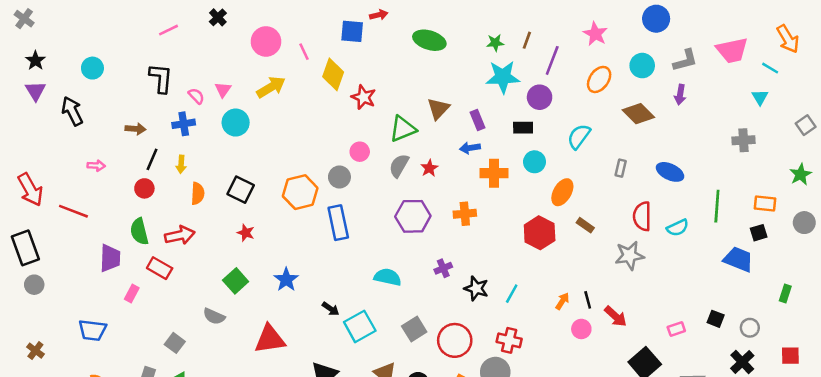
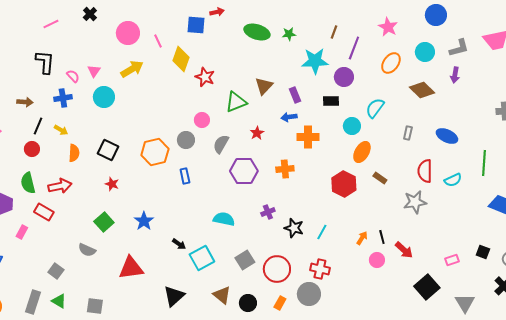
green star: (495, 43) -> (289, 34), moved
cyan circle: (535, 162) -> (352, 126), moved
yellow arrow: (181, 164) -> (61, 130), turned -64
gray semicircle: (399, 166) -> (221, 144), moved
blue rectangle: (338, 223) -> (185, 176), size x0.6

